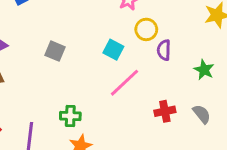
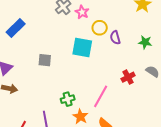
cyan square: (113, 50) -> (82, 47), size x1.5
pink line: (125, 83) -> (101, 96), moved

